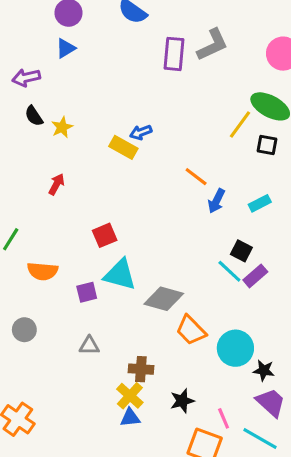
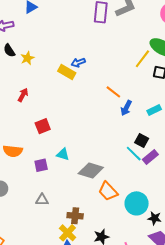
red square: (105, 235) -> (43, 126), moved
cyan triangle: (120, 275) -> (63, 154), size x0.6

